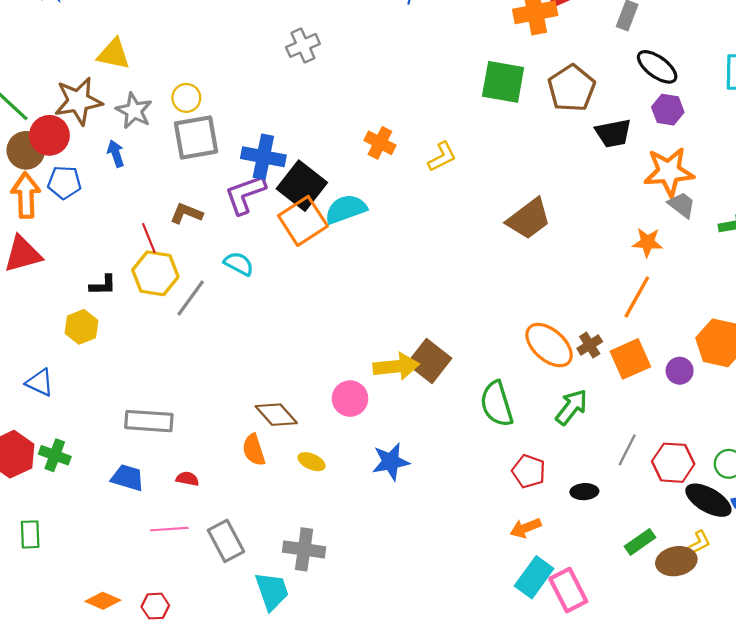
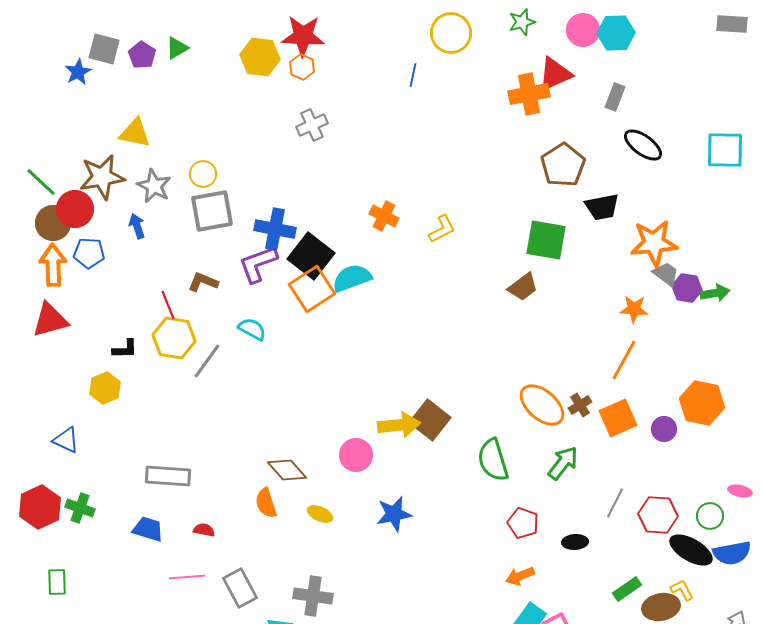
green square: (503, 82) -> (546, 240), moved
purple hexagon: (668, 110) -> (687, 288), moved
brown trapezoid: (529, 219) -> (523, 287), size x0.7
yellow L-shape: (699, 543) -> (682, 590), turned -90

